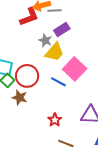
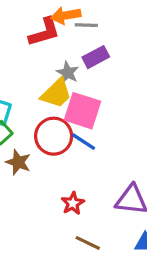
yellow trapezoid: (54, 52) -> (56, 93), moved
pink square: (75, 69) -> (82, 111), moved, turned -30
red circle: (27, 76) -> (54, 136), moved

